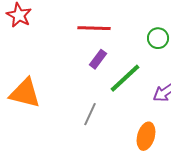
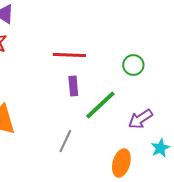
purple rectangle: (98, 59) -> (73, 86), turned -42

